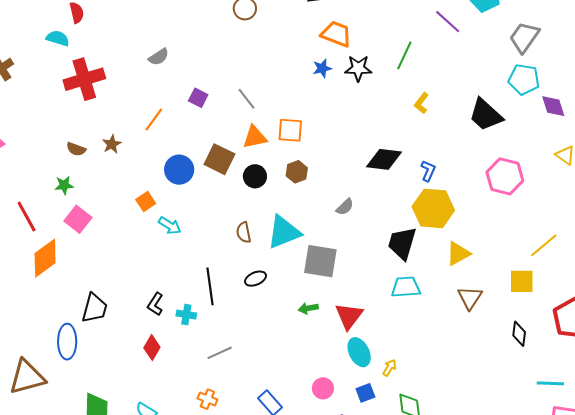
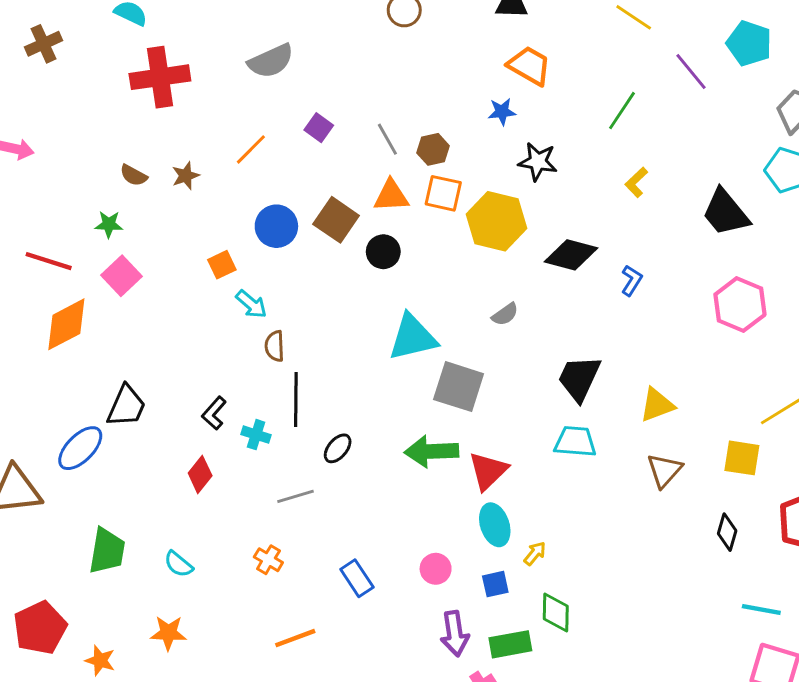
gray semicircle: (159, 57) -> (271, 61), size x1.5
black star: (358, 68) -> (538, 162), moved
brown hexagon: (297, 172) -> (433, 149), moved
yellow hexagon: (433, 208) -> (496, 221), moved
red line: (27, 217) -> (49, 261), turned -52
brown semicircle: (244, 232) -> (275, 346), moved
black ellipse: (256, 279) -> (338, 448), moved, turned -35
green arrow: (308, 308) -> (431, 451), size x1.8
blue ellipse: (67, 342) -> (80, 448), turned 36

